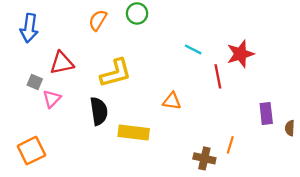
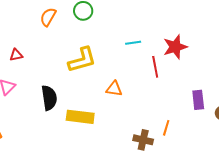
cyan line: (193, 49) -> (133, 43), turned -35
red triangle: (62, 63) -> (16, 55), size x0.6
yellow L-shape: (116, 73) -> (82, 60), moved

